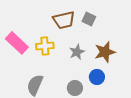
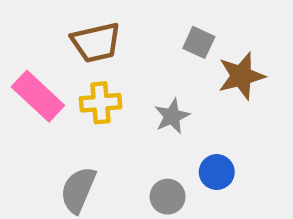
brown trapezoid: (64, 20) -> (96, 42), moved
brown star: (105, 52) -> (241, 76), moved

